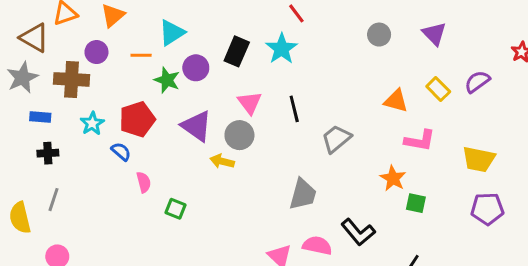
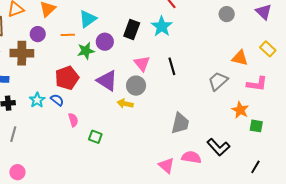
green star: (167, 80) -> (86, 51), turned -30
cyan star: (92, 123) -> (37, 100), moved
gray trapezoid: (336, 139) -> (218, 81), moved

